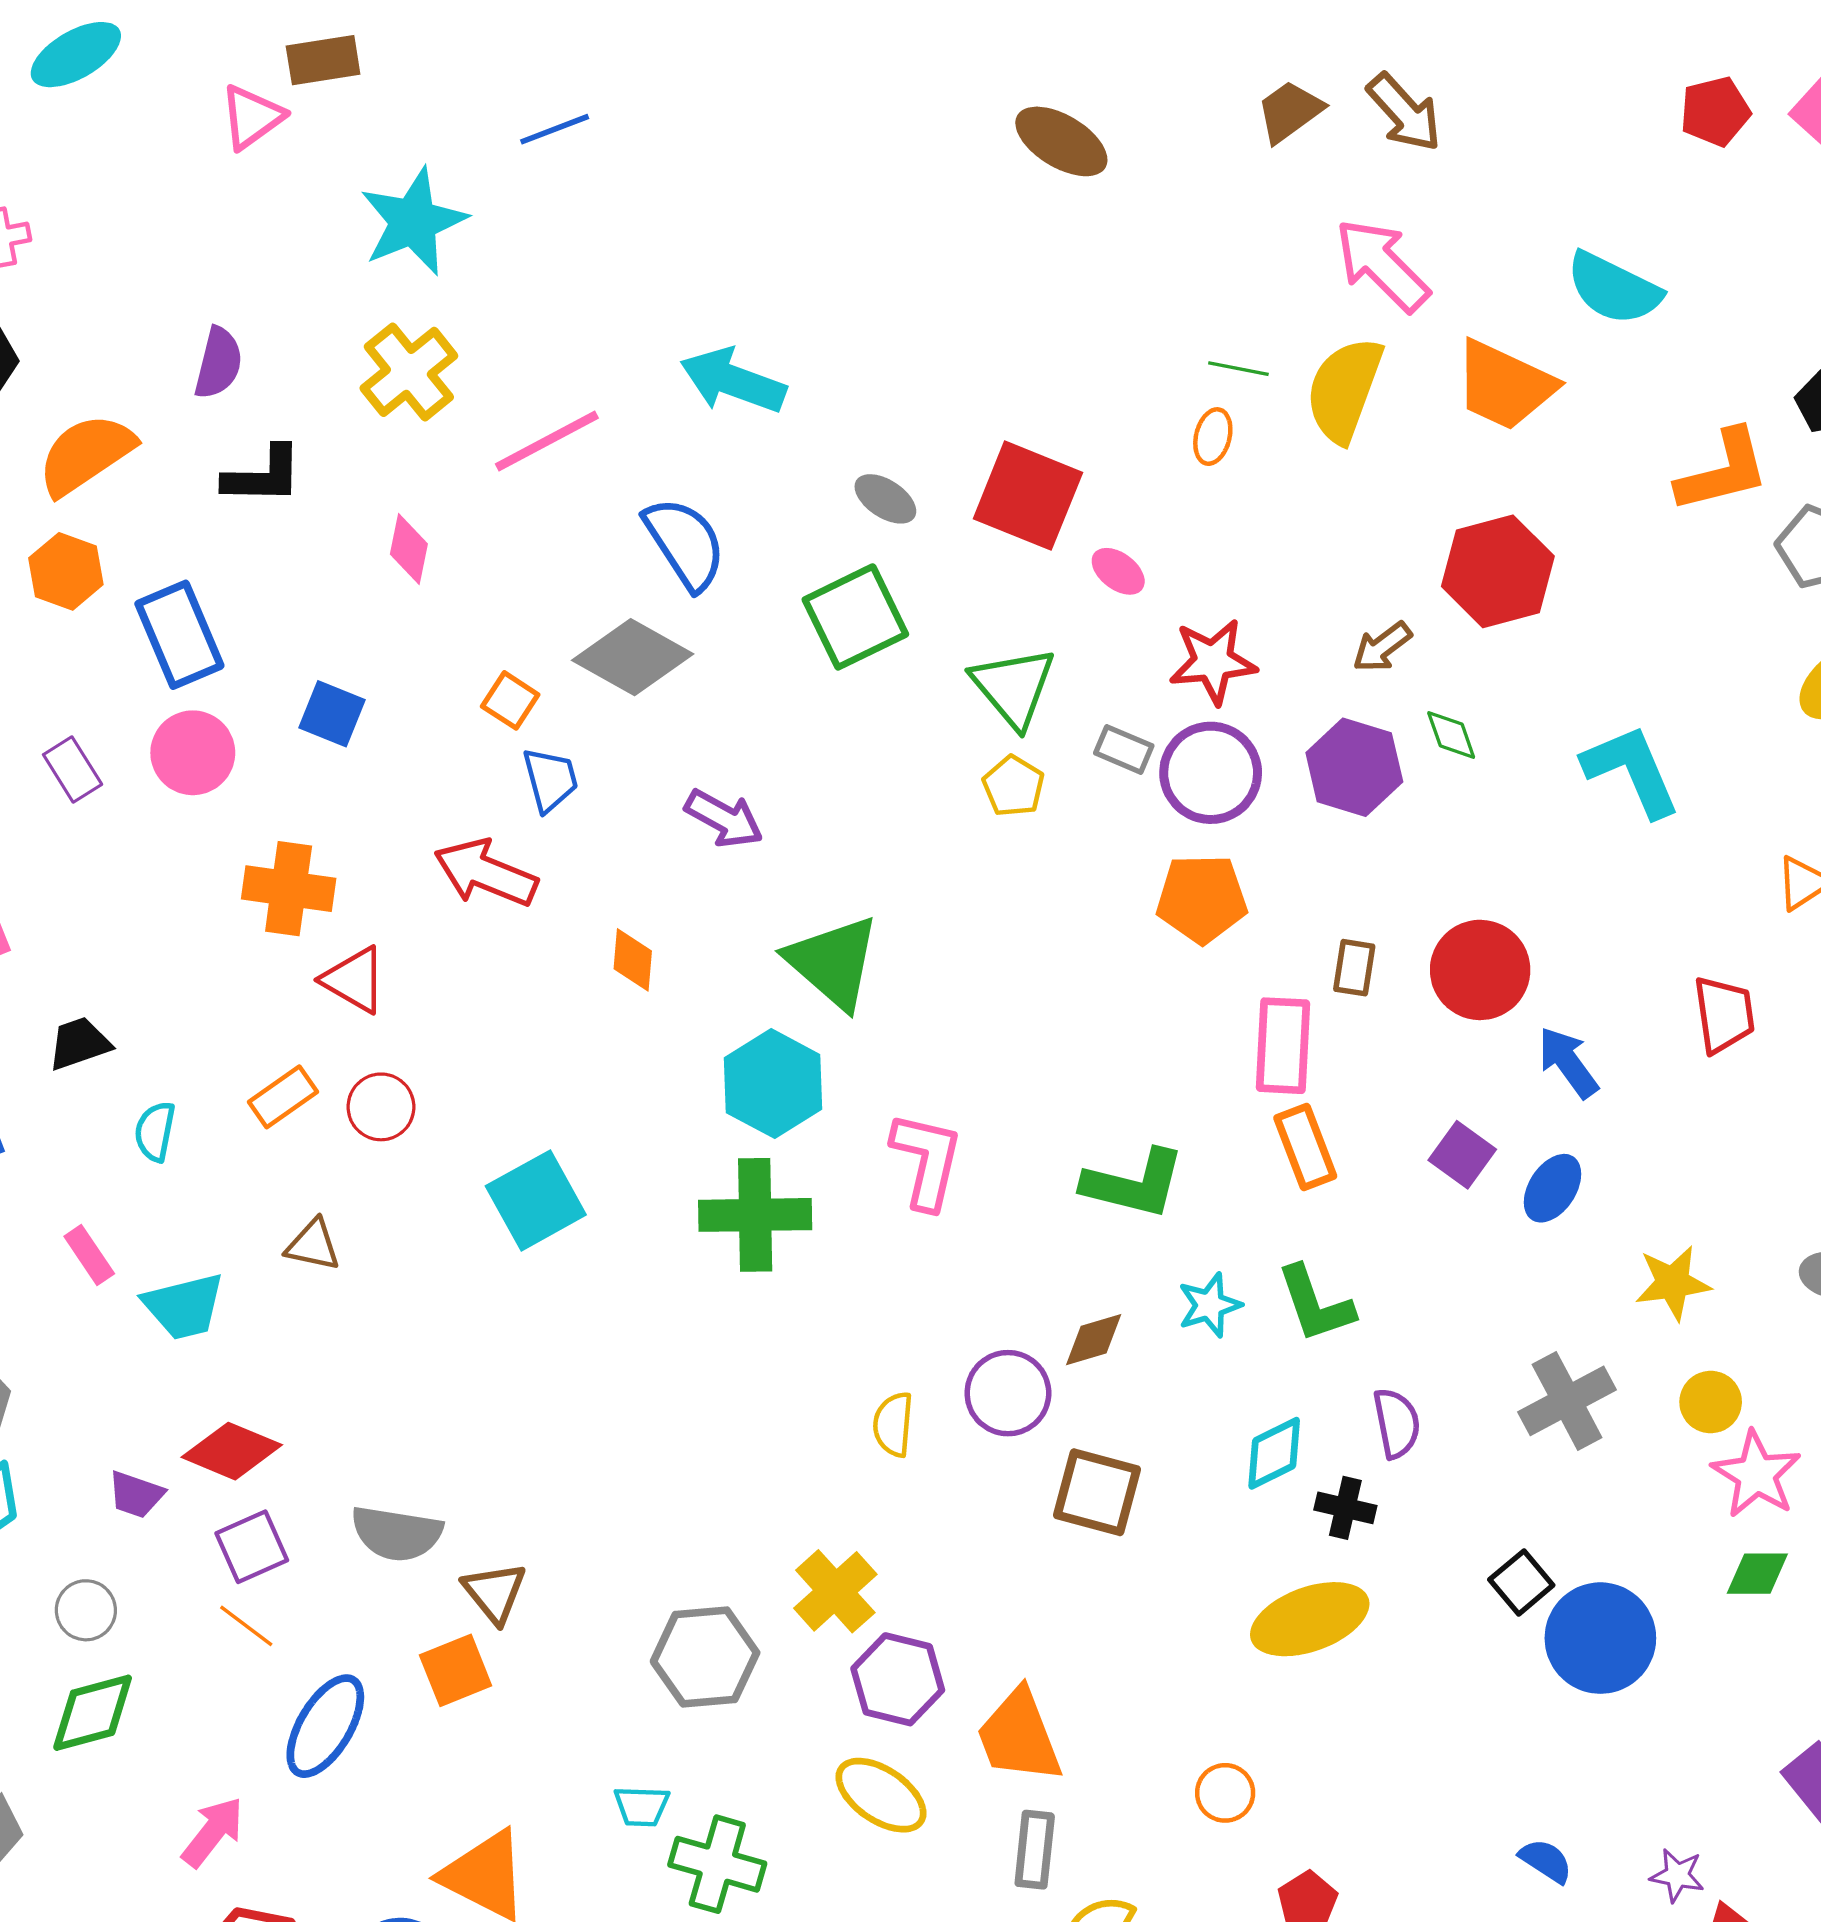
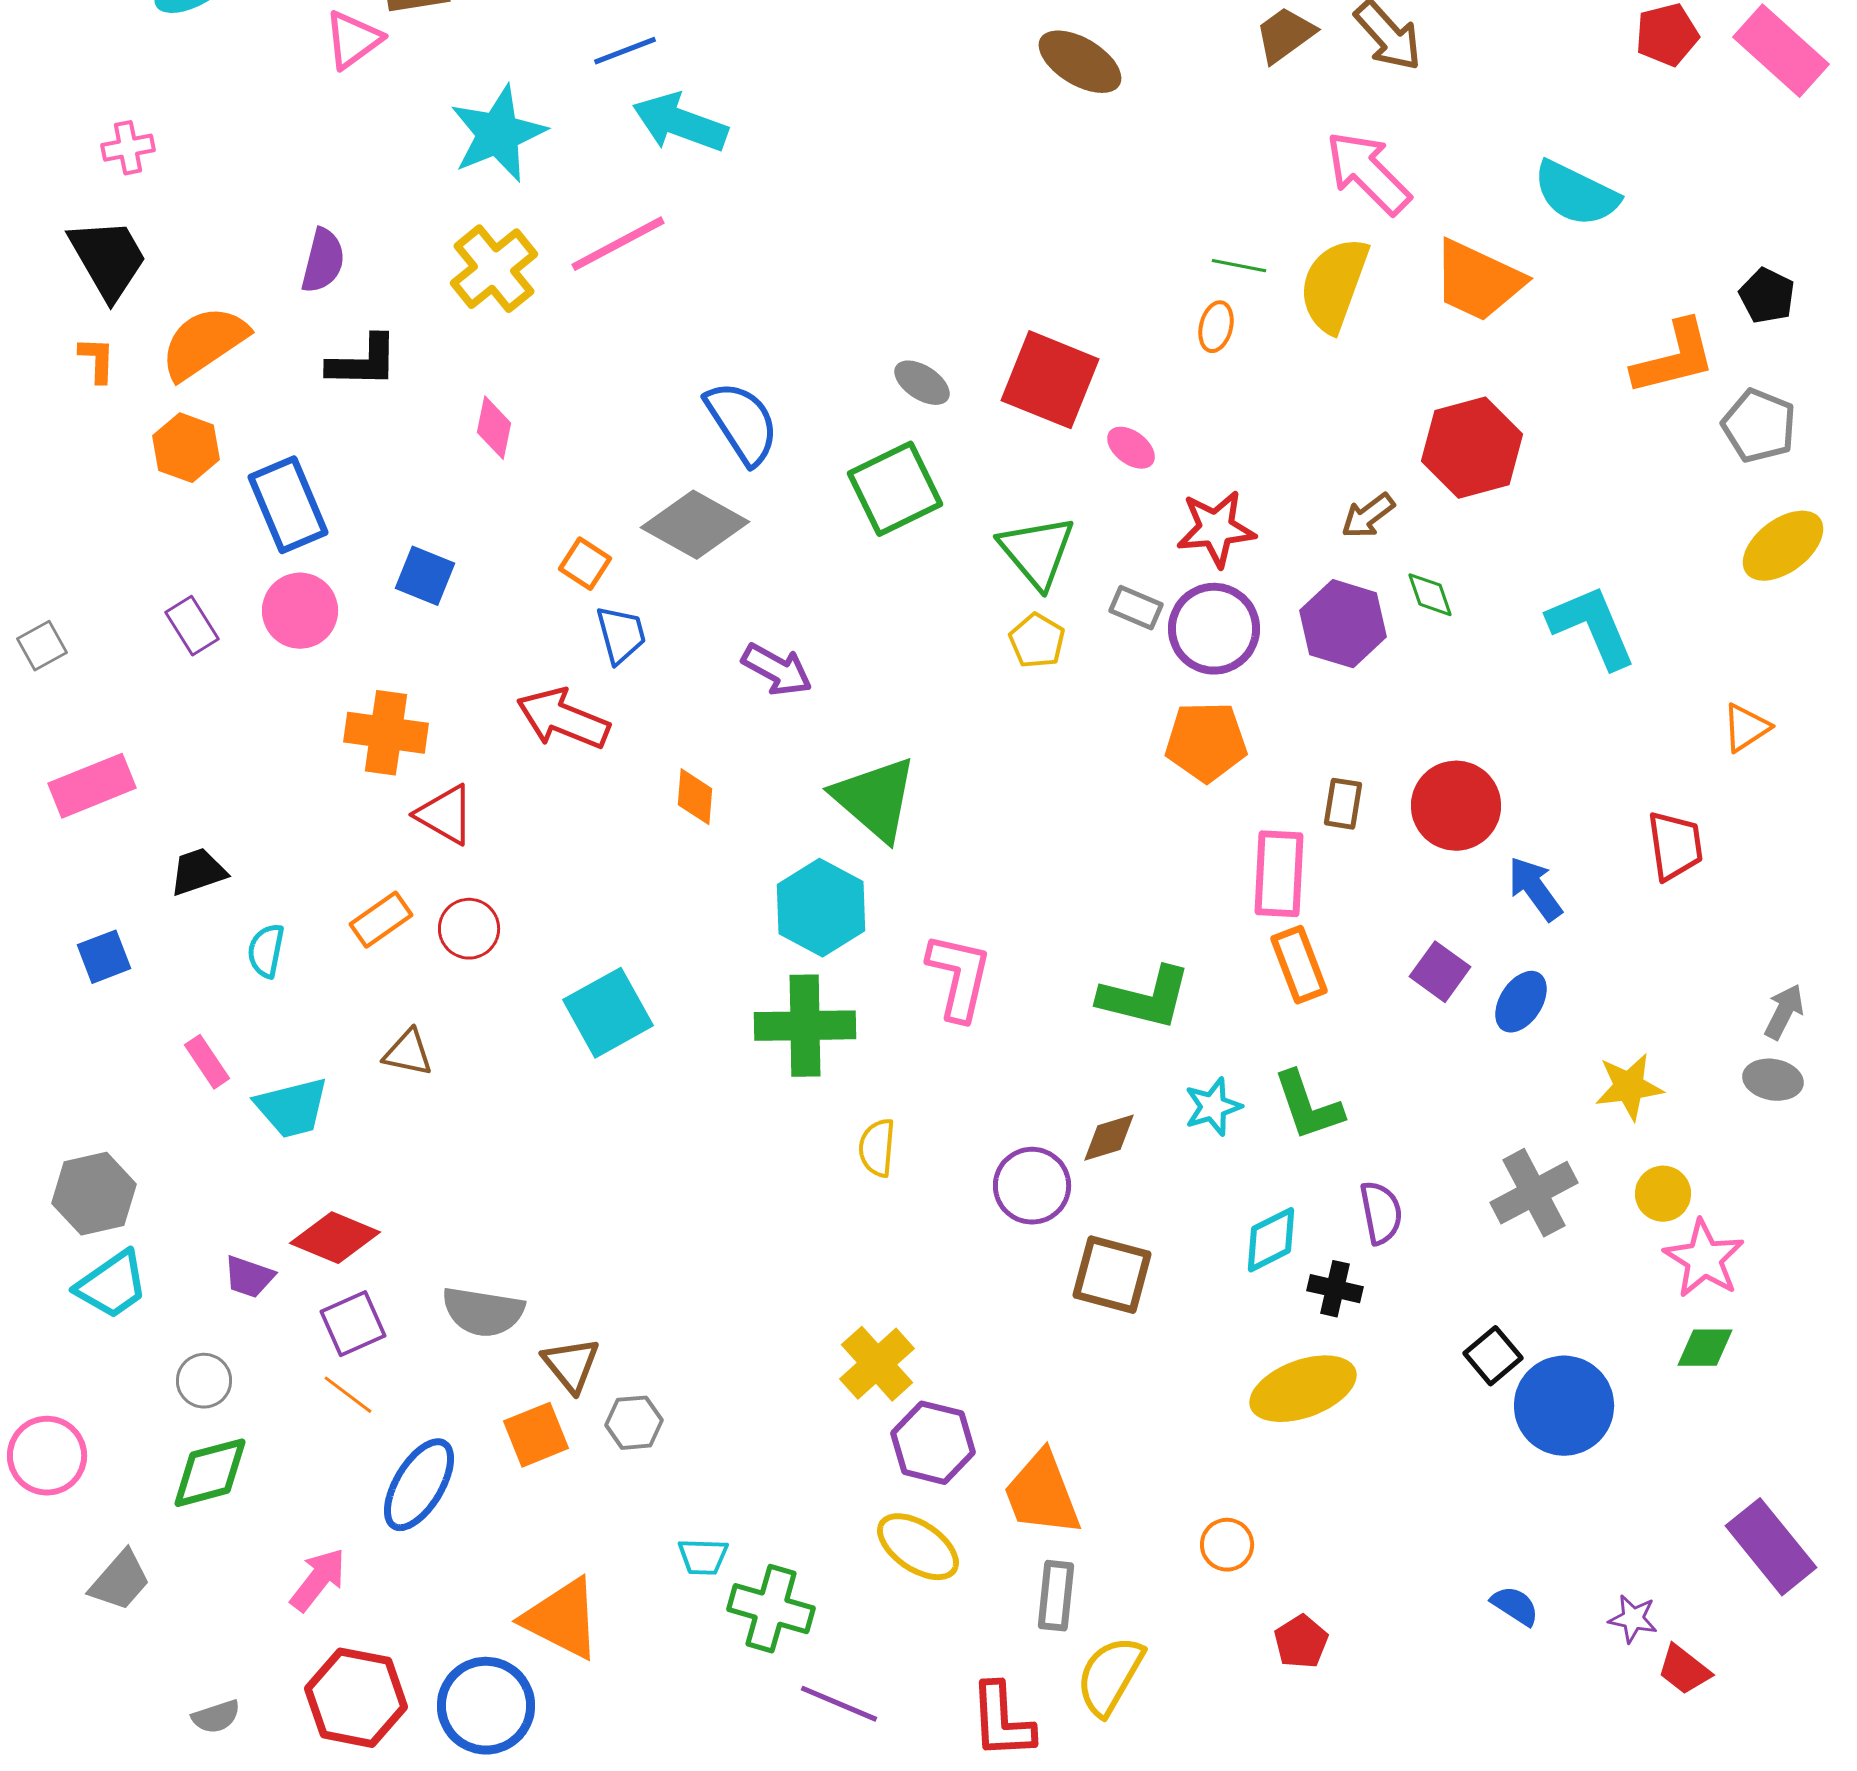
cyan arrow: (733, 381) -> (680, 123), moved
pink line: (547, 441) -> (618, 244), moved
yellow semicircle: (893, 1424) -> (877, 1148), moved
gray hexagon: (705, 1657) -> (634, 1423), moved, size x0.6

